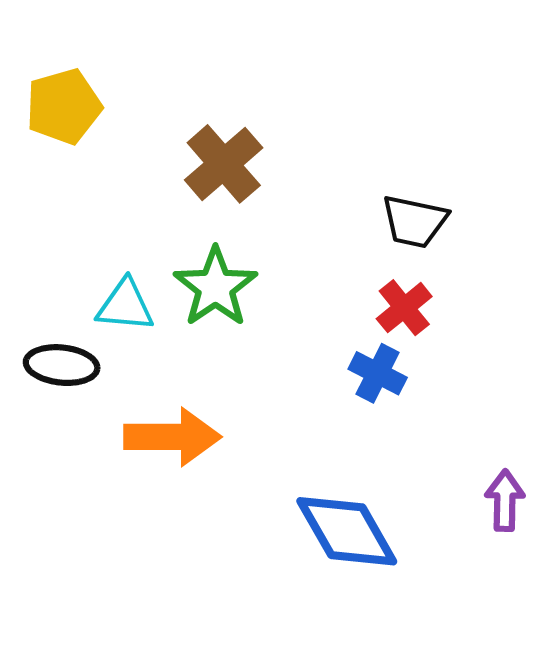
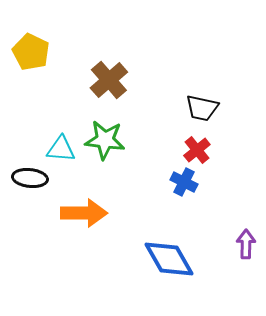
yellow pentagon: (64, 106) -> (31, 52), turned -30
green star: (215, 287) -> (105, 140), turned -30

